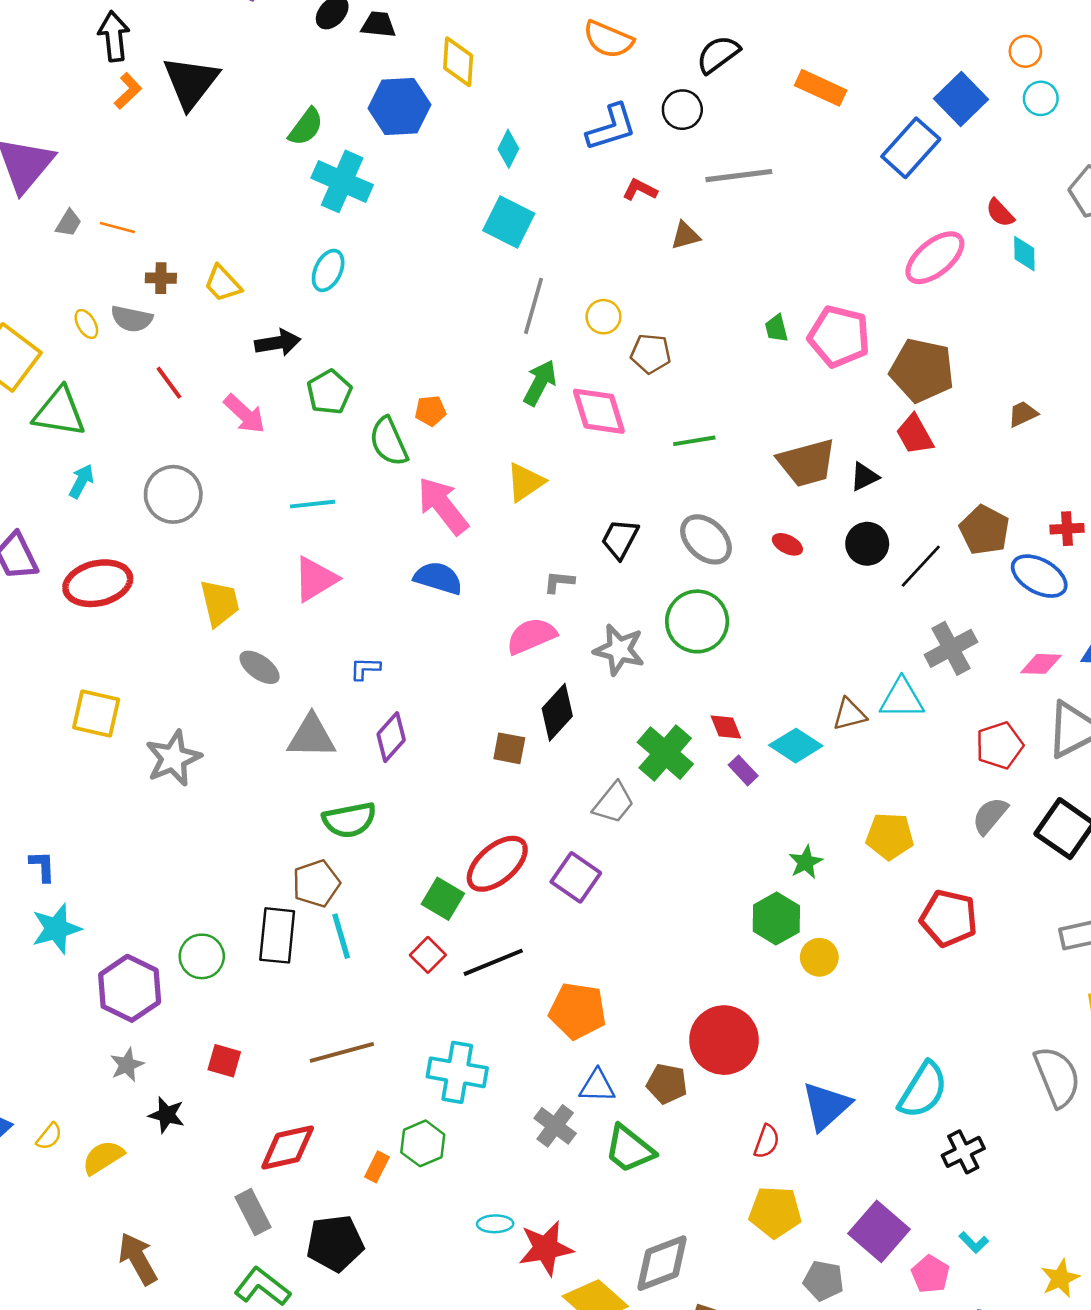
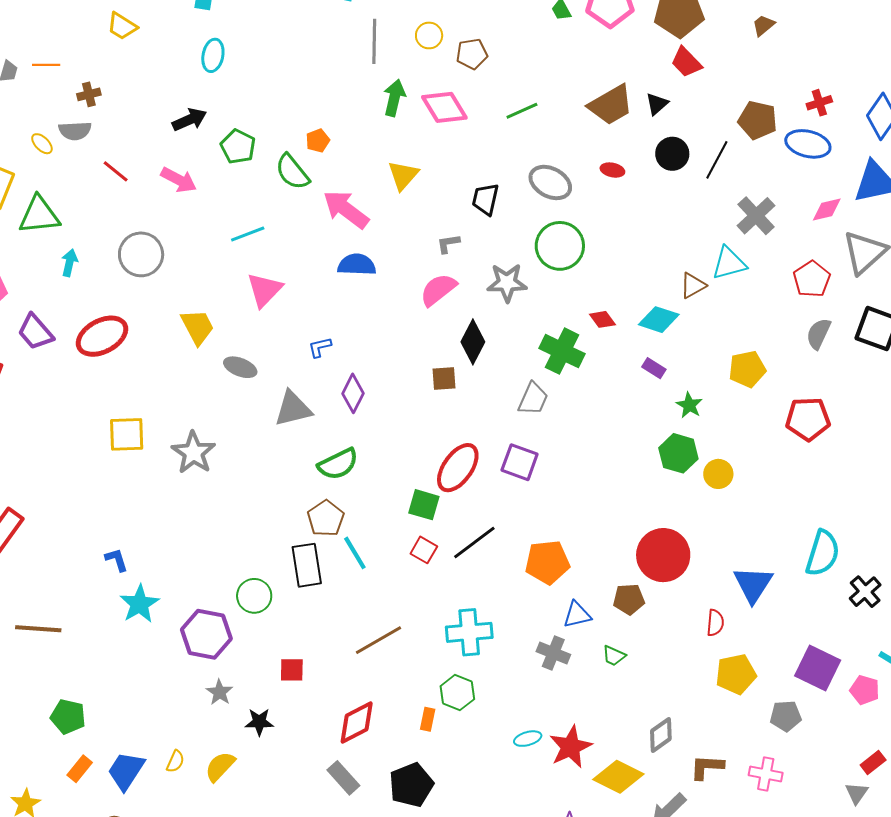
yellow trapezoid: (223, 284) -> (122, 26), moved
purple rectangle: (743, 770) -> (654, 368), moved
green trapezoid: (629, 1149) -> (614, 656), size x0.6
gray diamond: (662, 1263) -> (661, 735), size x0.7

